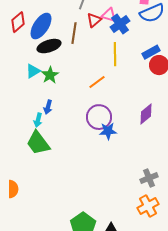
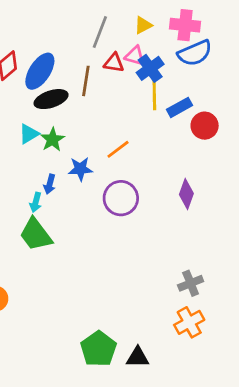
red triangle: (94, 20) -> (114, 63), turned 49
blue rectangle: (151, 52) -> (179, 107), moved
yellow line: (115, 54) -> (154, 93), moved
purple diamond: (146, 114) -> (186, 194), turned -30
blue star: (108, 131) -> (80, 169), moved

